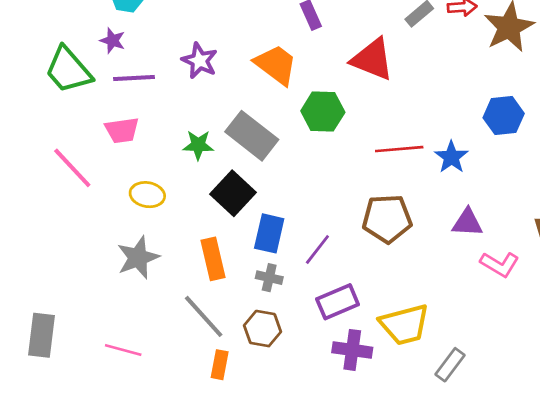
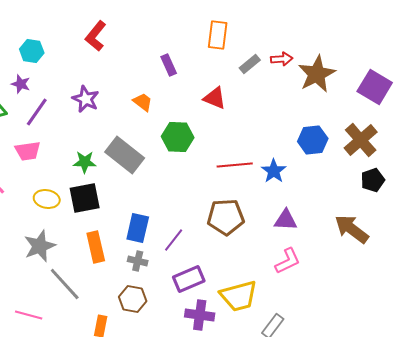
red triangle: (372, 59) -> (215, 98), size x0.7
orange trapezoid: (276, 65) -> (143, 102), size x0.6
purple line: (134, 78) -> (37, 112), turned -52
black square: (233, 193) -> (85, 198), moved, turned 36
pink L-shape: (500, 264) -> (288, 261), moved, turned -56
gray line: (204, 316) -> (65, 284), moved

